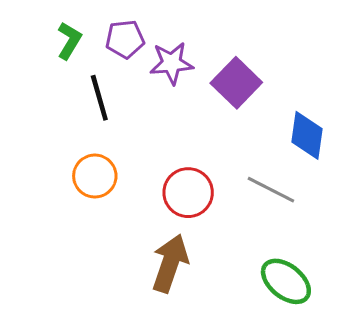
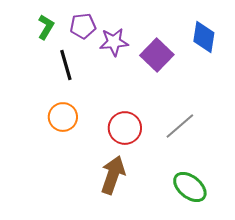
blue diamond: (307, 135) -> (204, 37), moved
gray line: (271, 190) -> (180, 126), turned -68

